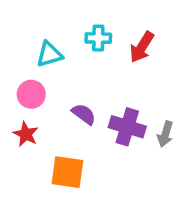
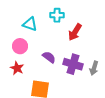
red arrow: (142, 47) -> (75, 32), moved
cyan triangle: (49, 54) -> (30, 24), turned 35

